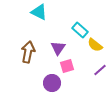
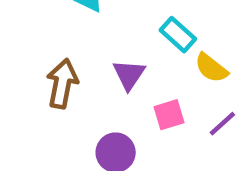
pink square: (67, 66) -> (169, 115), moved

